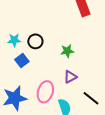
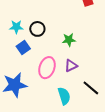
pink ellipse: (45, 92) -> (47, 68), moved

